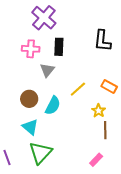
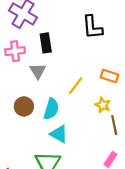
cyan triangle: (30, 127) -> (59, 134), moved

